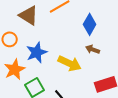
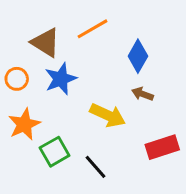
blue star: (37, 52) -> (61, 79), moved

